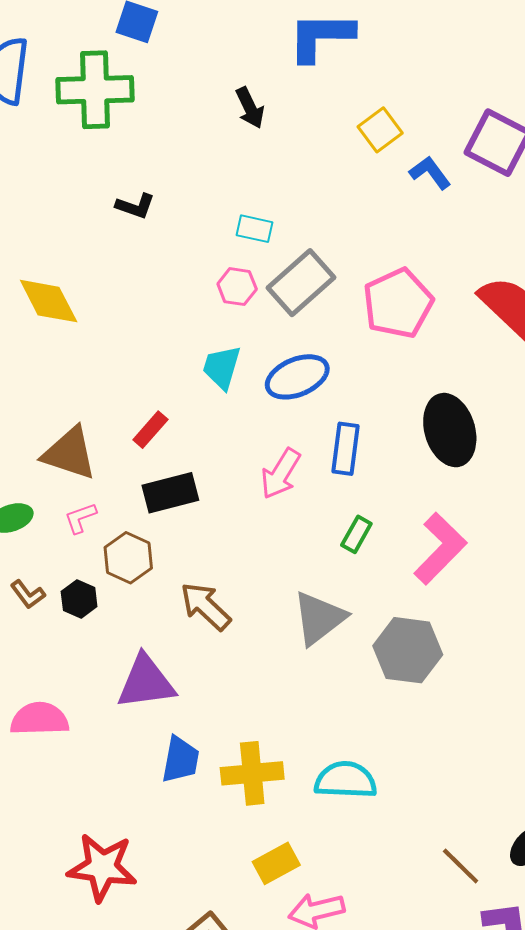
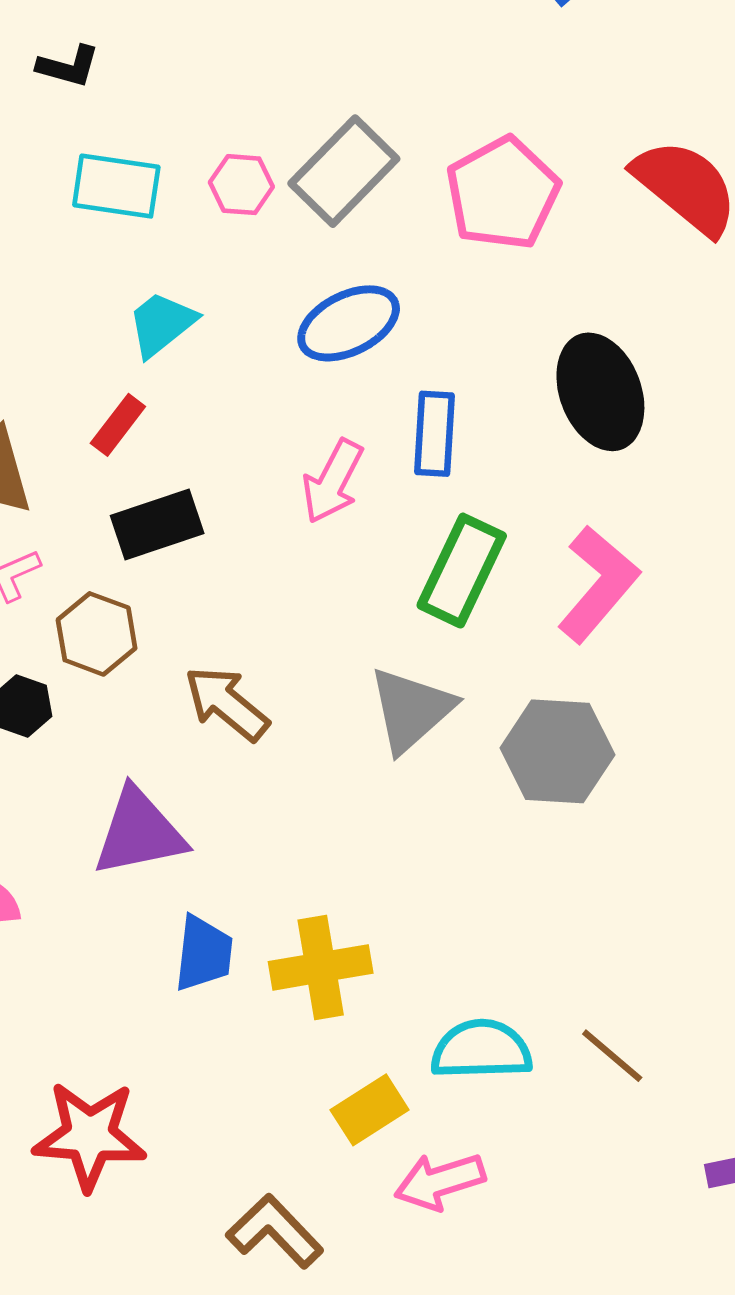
cyan rectangle: (254, 229) -> (116, 186), moved, size x1.5
cyan trapezoid: (222, 367) -> (162, 324), moved, turned 39
green rectangle: (356, 534) -> (462, 571), size x1.8
cyan semicircle: (346, 780) -> (481, 1050), moved
brown line: (461, 866) -> (612, 1056), moved

